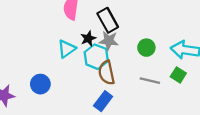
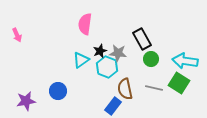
black rectangle: (108, 20) -> (142, 39), moved
brown semicircle: (106, 73) -> (125, 89), moved
green square: (178, 75) -> (179, 83), size x1.5

